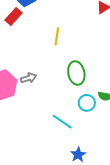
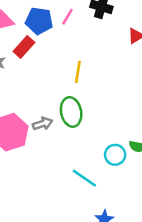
green ellipse: (76, 73) -> (71, 112), moved

